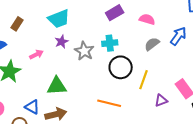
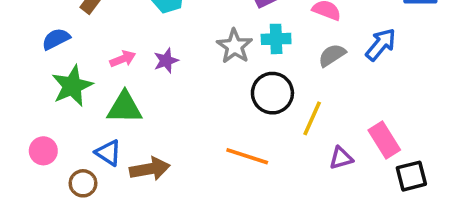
purple star: (61, 42) -> (166, 61), moved
cyan cross: (110, 43) -> (276, 39), moved
gray star: (84, 51) -> (235, 46), moved
green triangle: (57, 86) -> (124, 108), moved

